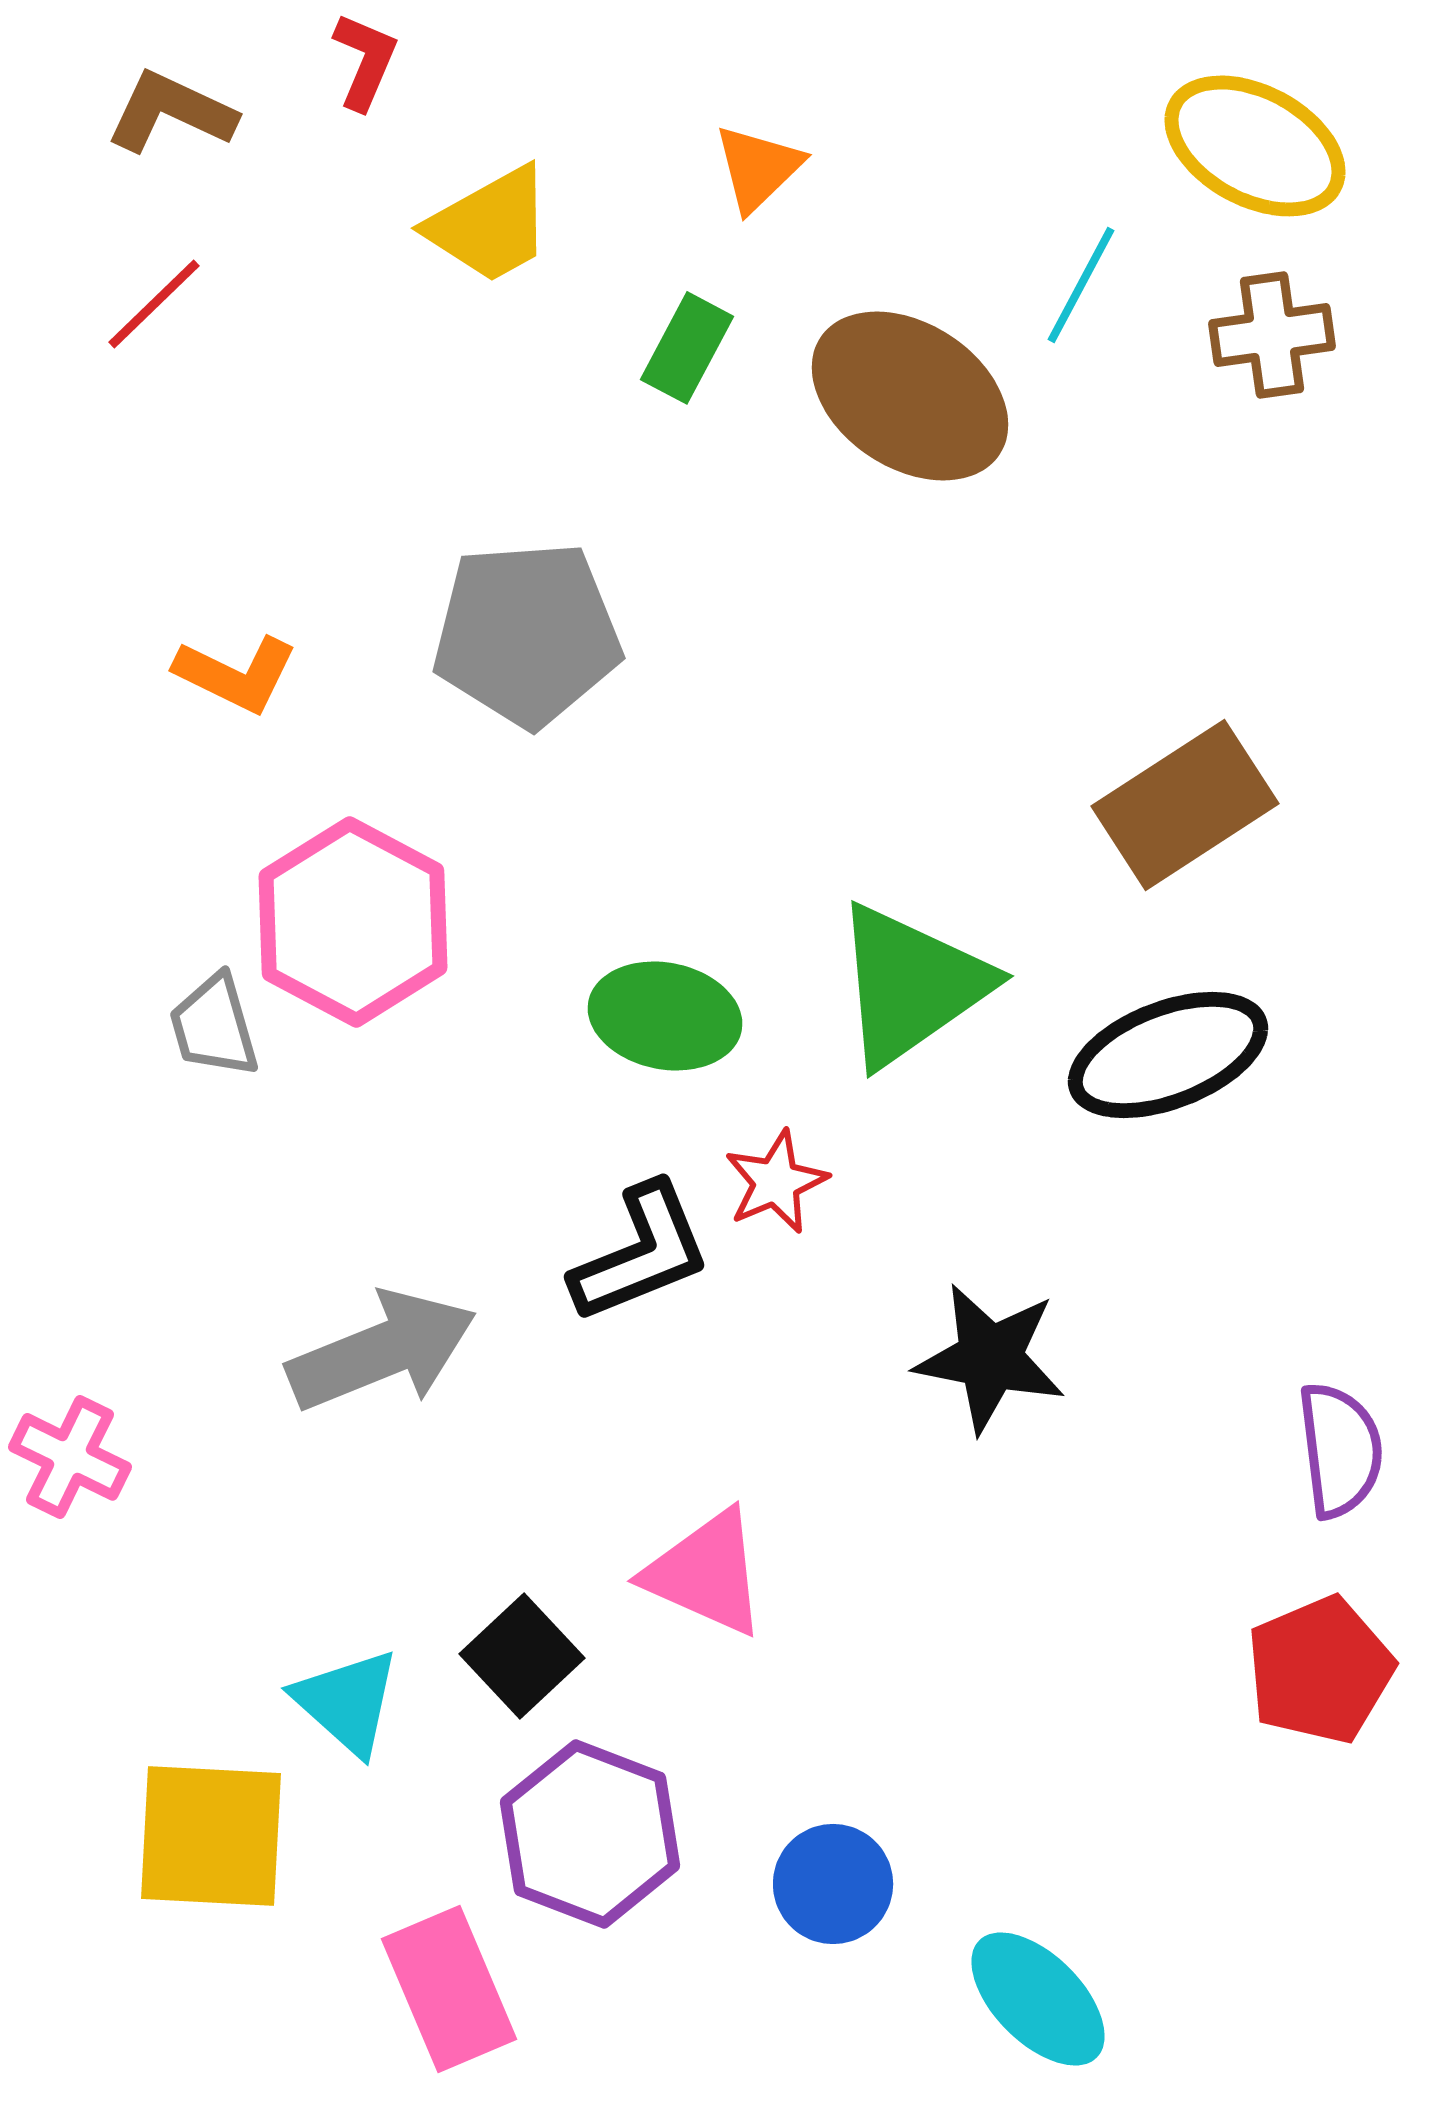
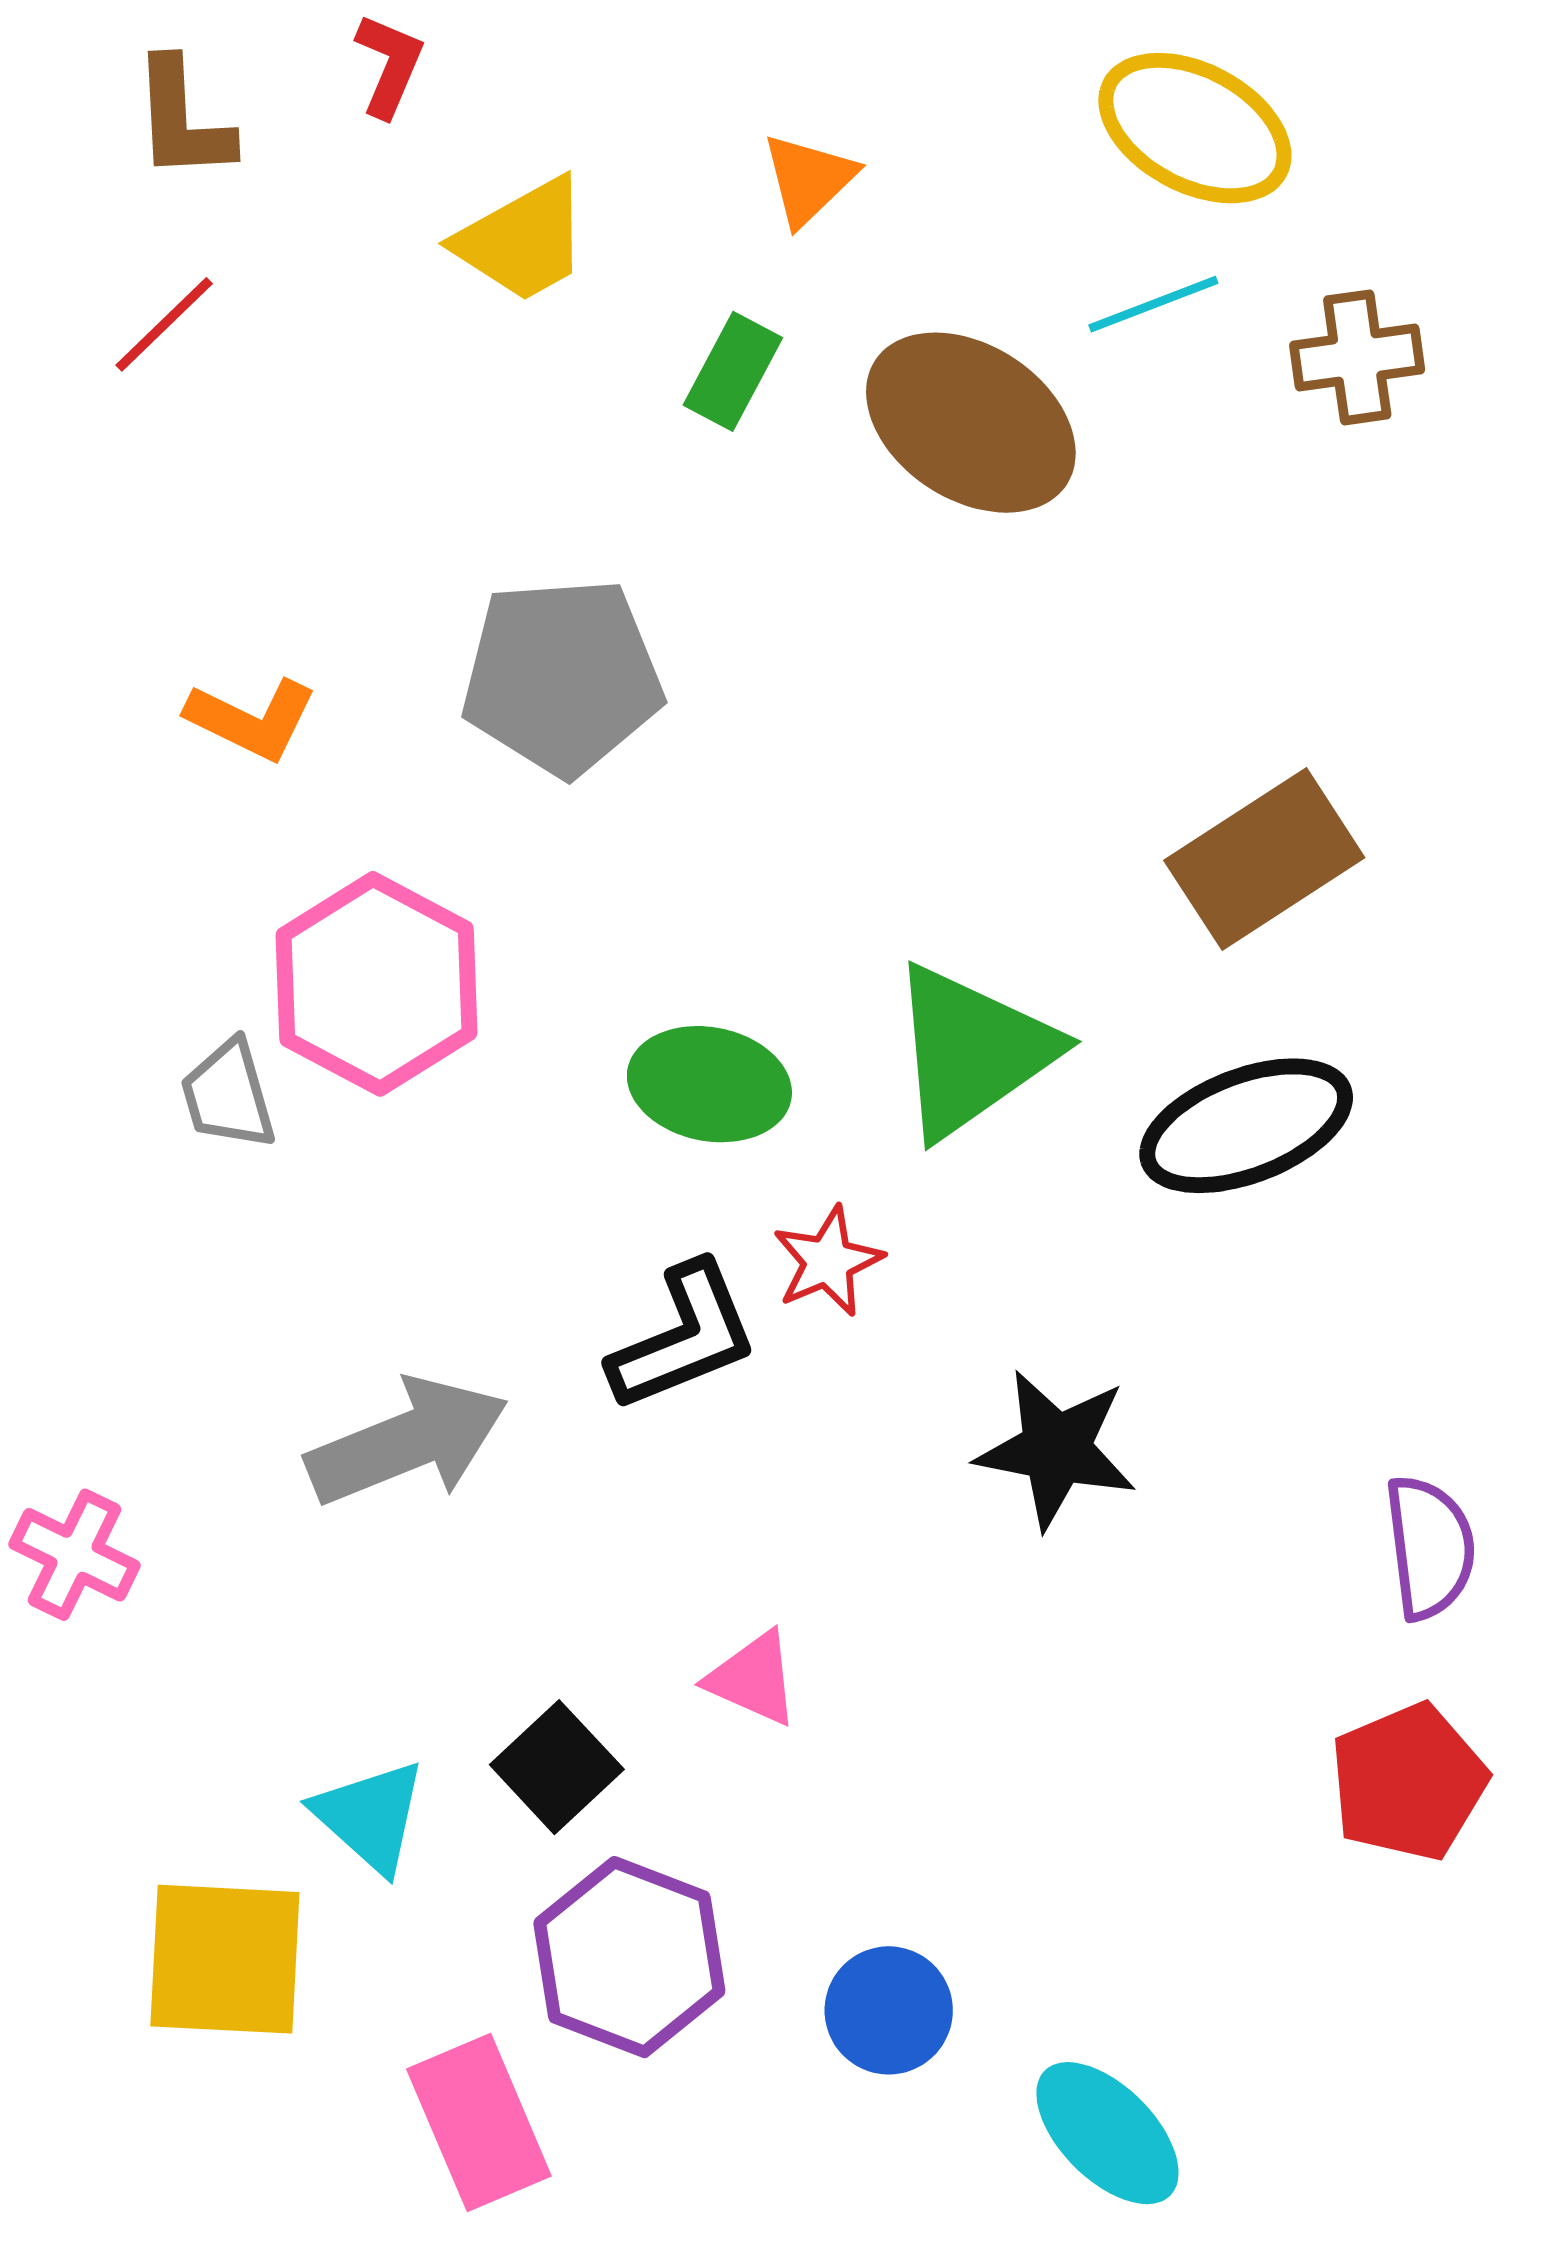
brown L-shape: (171, 112) -> (182, 120), turned -118
yellow ellipse: (1255, 146) -> (1195, 128), moved
cyan line: (1081, 285) -> (1153, 304), turned 41
pink triangle: (706, 1573) -> (753, 1679), size x0.7

